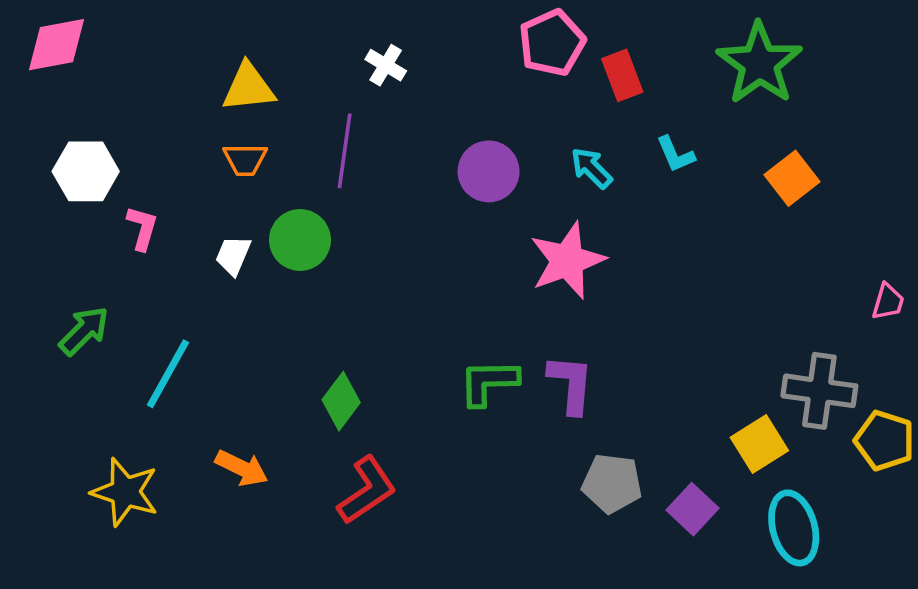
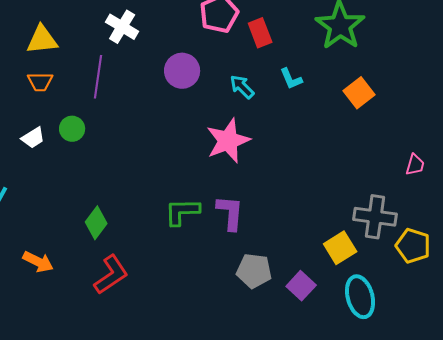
white cross: (386, 65) -> (122, 27), size x1.4
purple circle: (489, 171) -> (182, 71), moved
green circle: (300, 240) -> (72, 129), size x0.7
white trapezoid: (233, 255) -> (33, 138), turned -145

